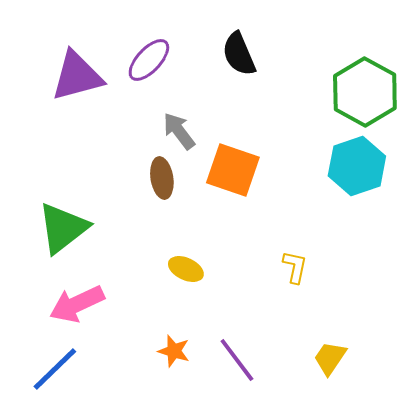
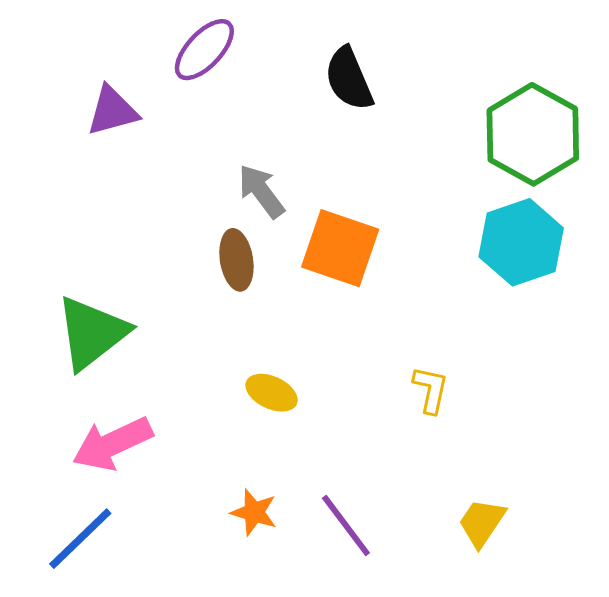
purple ellipse: (149, 60) -> (204, 50), moved
purple triangle: (77, 76) -> (112, 111), size x0.7

